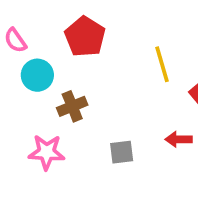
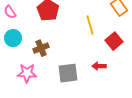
cyan circle: (37, 75) -> (13, 38), moved
gray square: (122, 152) -> (68, 73), size x1.5

